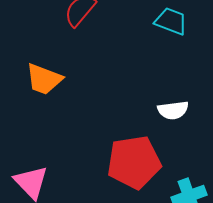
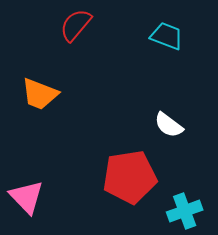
white semicircle: (173, 110) -> (169, 125), turned 44

